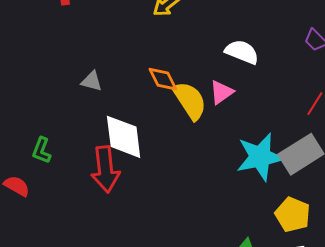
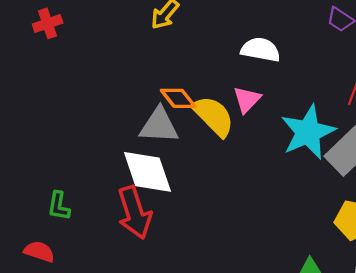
gray triangle: (92, 81) -> (159, 126), moved, size x1.6
cyan star: (260, 157) -> (308, 132), moved

